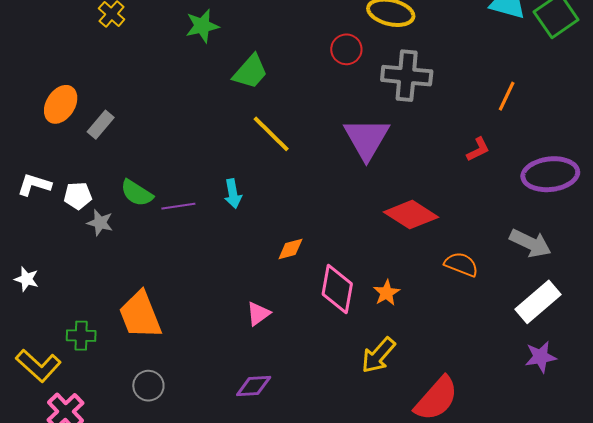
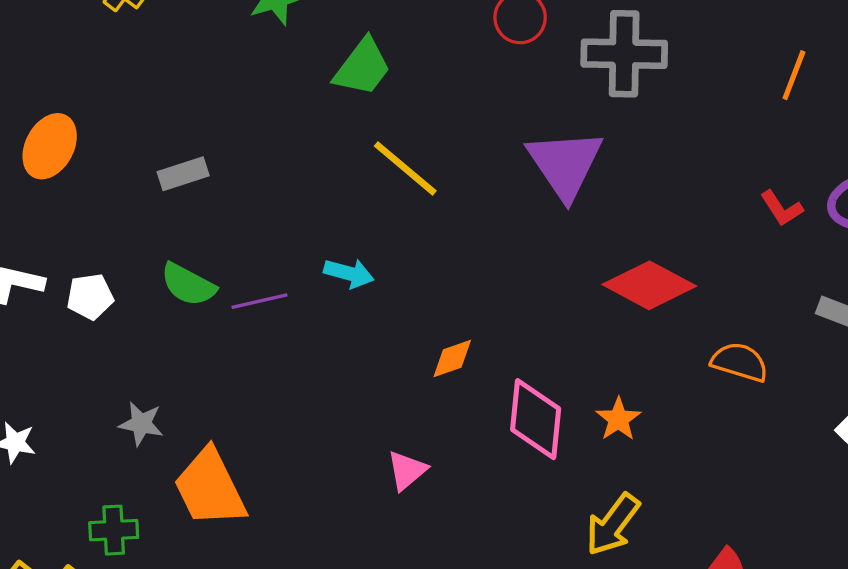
gray rectangle: (101, 125) -> (183, 174), moved, turned 36
red L-shape: (478, 149) -> (782, 208), moved, turned 88
cyan arrow: (233, 194) -> (349, 273), turned -60
gray star: (100, 223) -> (141, 424), moved

